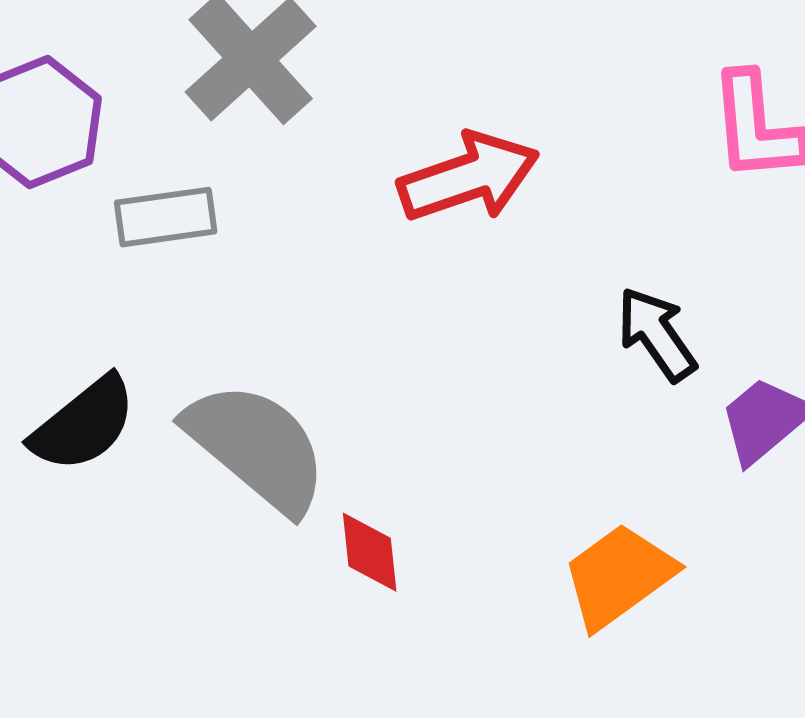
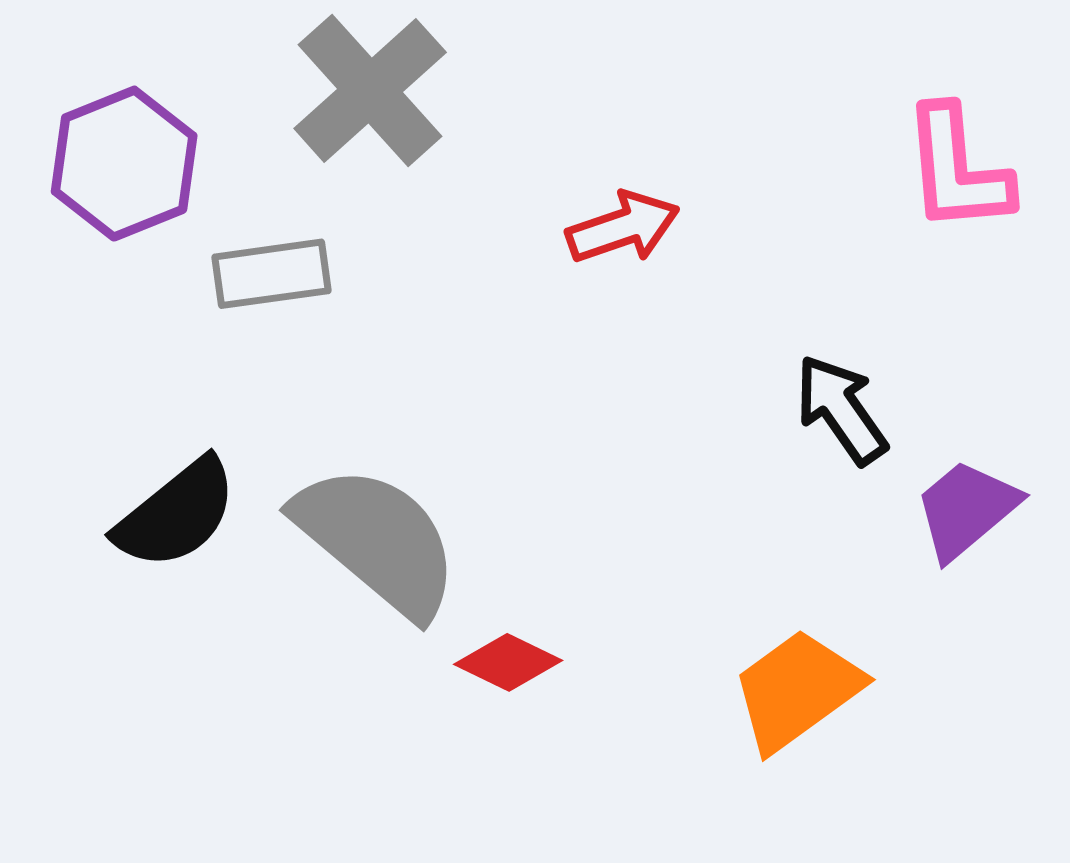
red arrow: (469, 177) -> (623, 227), size x0.7
red diamond: (370, 552) -> (508, 662), turned -58

